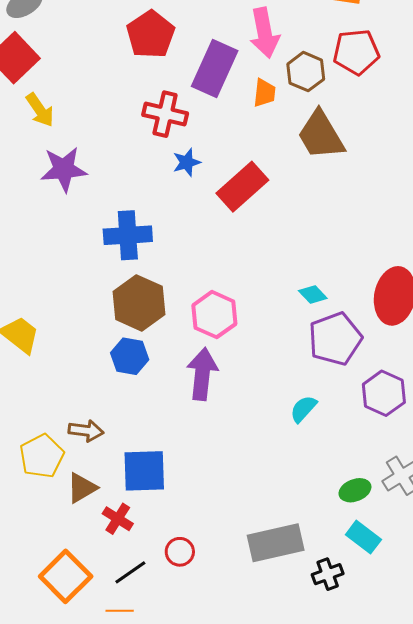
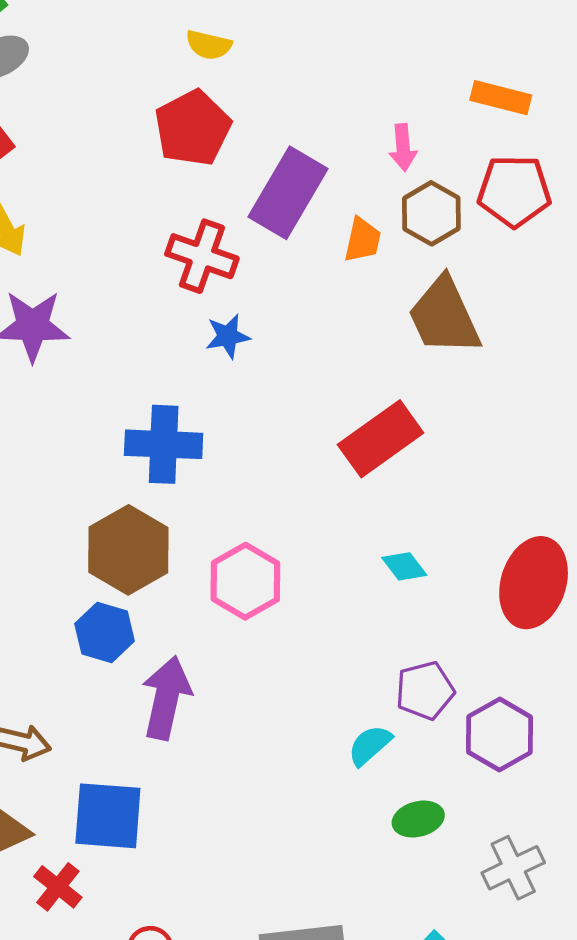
pink arrow: (265, 33) -> (403, 147), moved, size x0.6
red rectangle: (242, 187) -> (381, 439), moved
blue cross: (128, 235) -> (164, 444), moved
purple pentagon: (335, 339) -> (425, 691), moved, size x0.7
purple arrow: (202, 374) -> (166, 698), moved
green ellipse: (355, 490) -> (418, 819), moved

